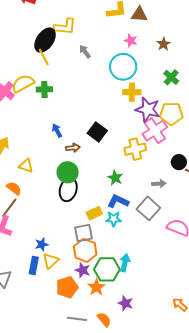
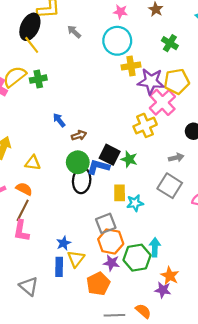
black square: (97, 132) -> (110, 155), moved
blue L-shape: (118, 201) -> (98, 167), moved
yellow rectangle: (94, 213) -> (120, 193), moved, turned -56
orange star: (96, 287) -> (170, 276), moved

